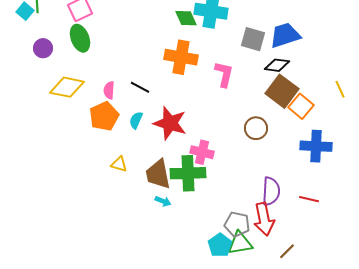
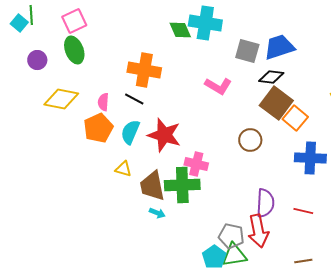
orange cross: (181, 57) -> (144, 70), moved
pink L-shape: (224, 74) -> (218, 86), turned 108
cyan semicircle: (136, 120) -> (130, 132), size x1.4
yellow triangle: (119, 164) -> (123, 169), moved
brown line: (287, 251) -> (303, 261), moved, turned 36

